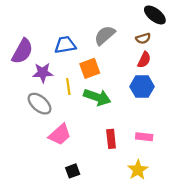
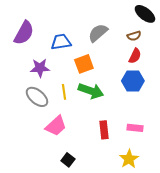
purple semicircle: (22, 51) -> (24, 33), moved
yellow line: (68, 87) -> (64, 92), moved
black square: (73, 171) -> (68, 160), turned -32

